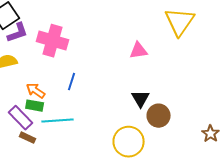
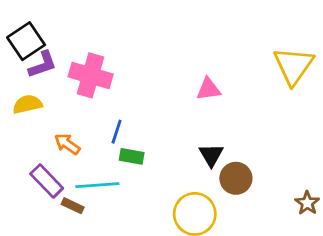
yellow triangle: (180, 22) -> (294, 66), moved
green rectangle: (35, 106) -> (132, 156), moved
brown rectangle: (28, 138) -> (73, 206), moved

